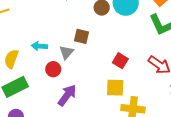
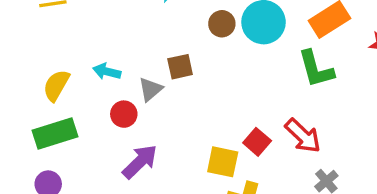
brown square: (81, 36) -> (180, 67), turned -35
red square: (120, 61) -> (257, 142), moved

